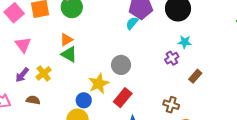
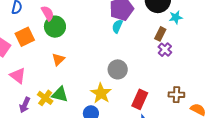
cyan star: (185, 42) -> (176, 17), moved
green triangle: (69, 54) -> (60, 94), moved
brown rectangle: (195, 76) -> (160, 34), moved
red rectangle: (123, 98) -> (140, 99), moved

